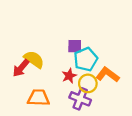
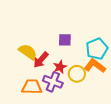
cyan pentagon: (86, 59) -> (97, 49), moved
red arrow: (21, 68) -> (41, 60), moved
purple cross: (80, 99) -> (53, 82), moved

